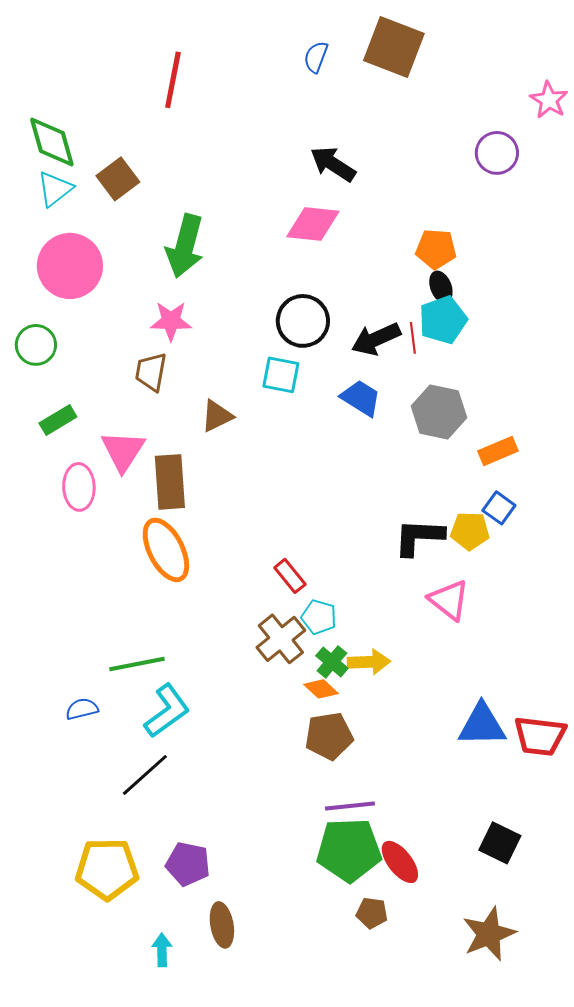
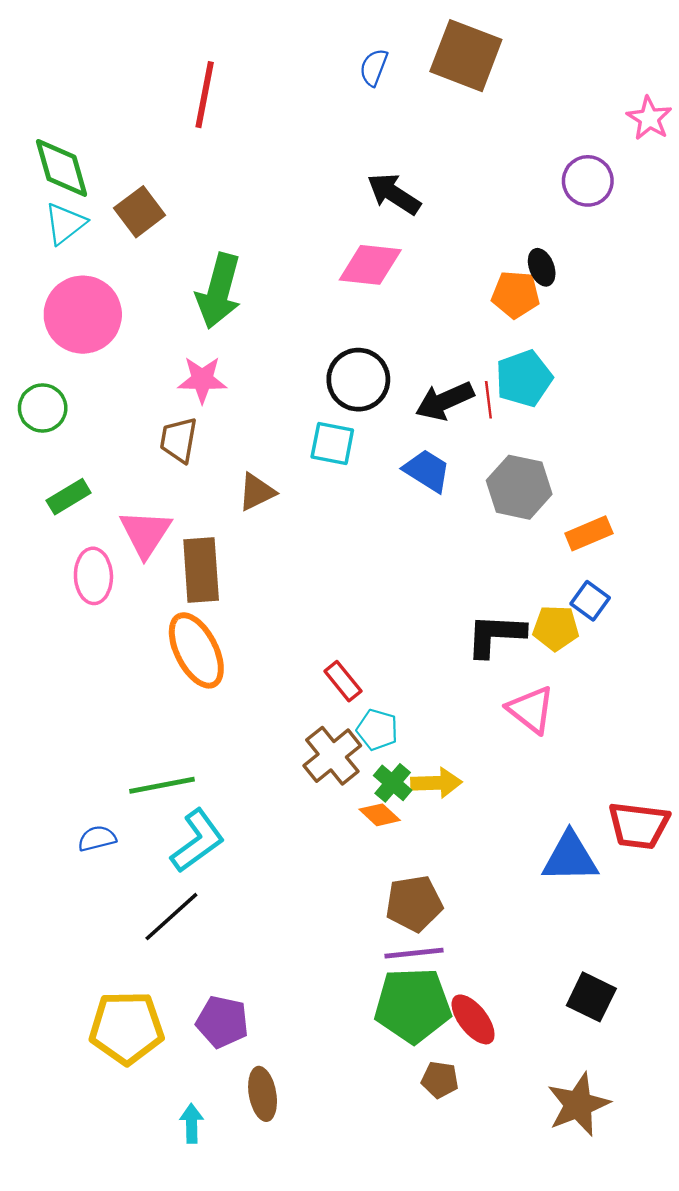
black ellipse: (441, 287) -> (542, 267), moved
brown pentagon: (329, 736) -> (414, 904), moved
red trapezoid: (540, 736) -> (639, 825), moved

